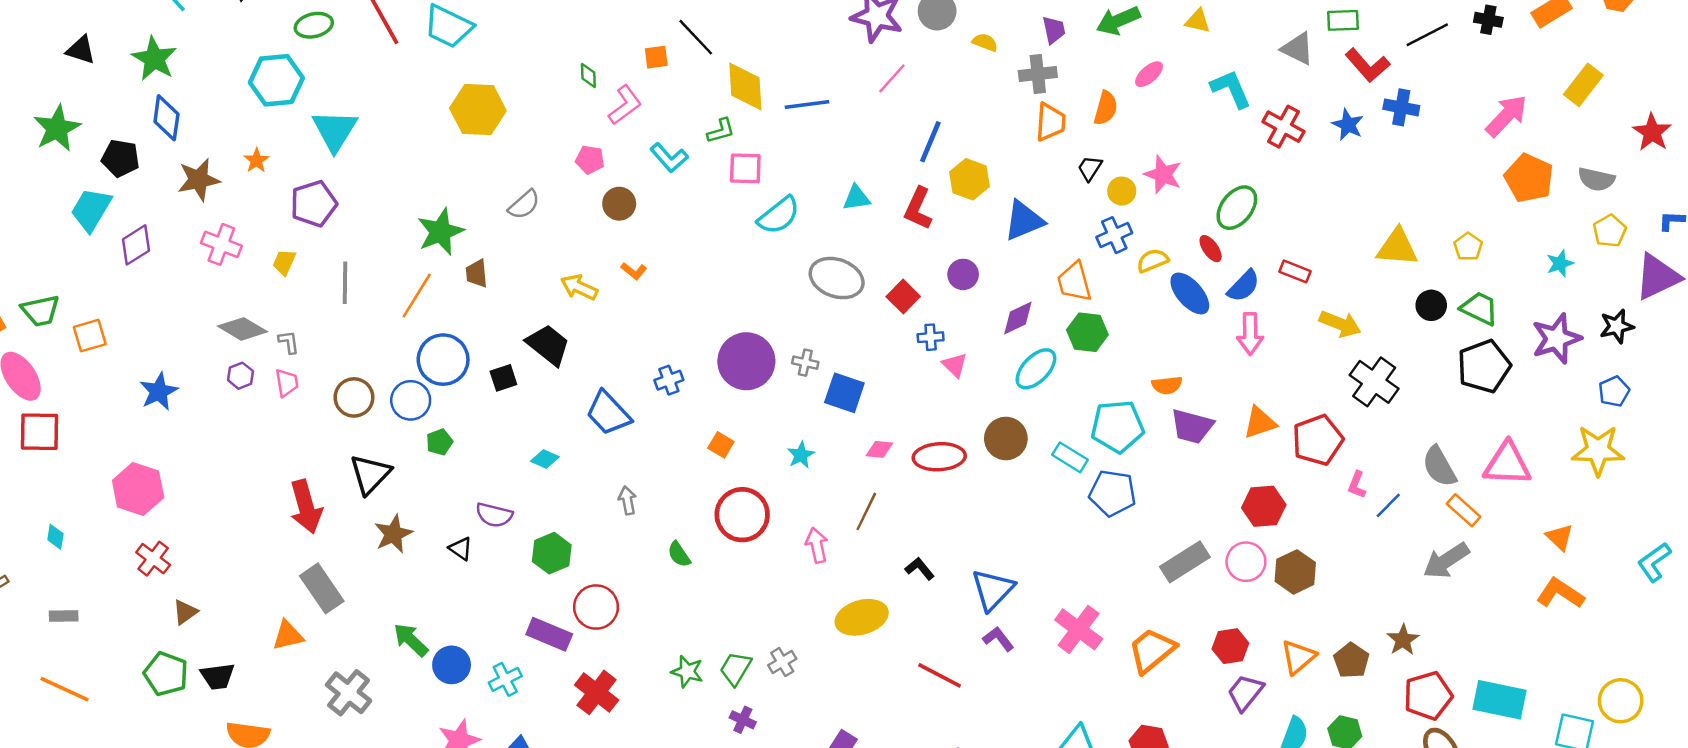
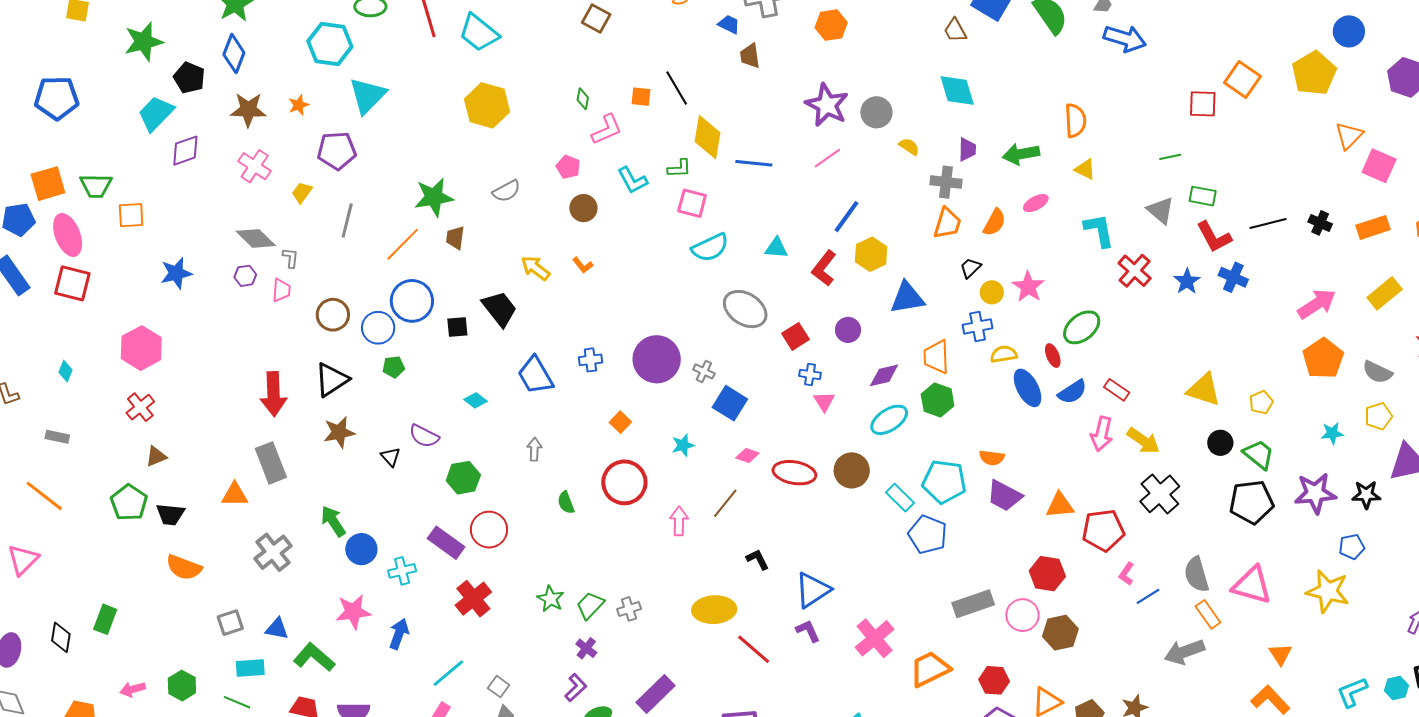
pink arrow: (1250, 334) -> (1102, 434), moved
yellow ellipse: (862, 617) -> (714, 610), moved

